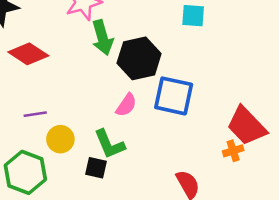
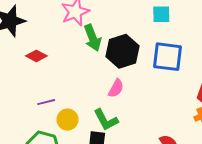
red diamond: (28, 54) -> (36, 56), size x0.7
blue square: (174, 96) -> (168, 57), moved

